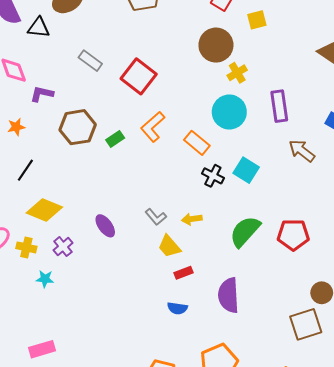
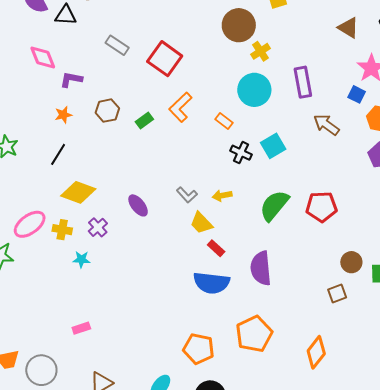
orange star: (16, 127) -> (63, 115), moved
brown hexagon: (78, 127) -> (107, 111), size x0.7
orange rectangle: (197, 143) -> (224, 121), size x0.7
cyan square: (246, 170) -> (273, 146), turned 30
red rectangle: (183, 273) -> (216, 248), turned 66
blue semicircle: (177, 308) -> (211, 283), size x1.8
brown square: (306, 324) -> (337, 294), size x0.6
pink rectangle: (42, 349) -> (81, 328), size x0.7

